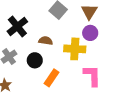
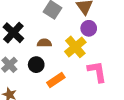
yellow cross: (75, 49) -> (75, 47), turned -35
orange rectangle: (51, 78) -> (56, 80), turned 30

